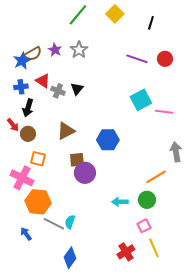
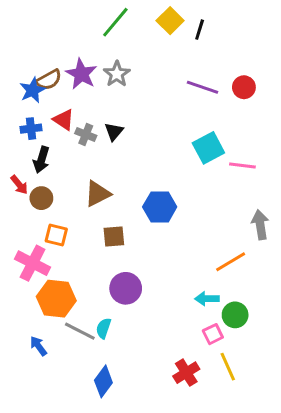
black line: (151, 23) -> (200, 30), moved
purple star: (55, 50) -> (81, 74), size x1.5
purple circle: (85, 173) -> (126, 288), moved
green circle: (147, 200) -> (235, 315), moved
cyan arrow: (120, 202) -> (207, 299), moved

